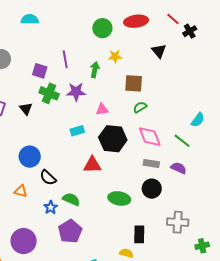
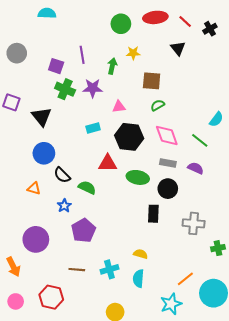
red line: (173, 19) -> (185, 21), moved
black triangle: (26, 109) -> (42, 117), moved, size x1.5
green ellipse: (119, 198) -> (138, 177), moved
green semicircle: (71, 199) -> (87, 187), moved
black rectangle: (139, 234) -> (153, 214), moved

